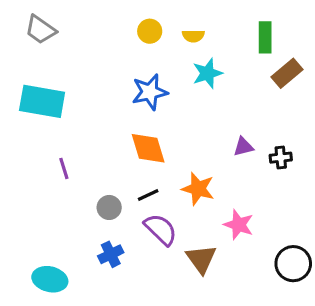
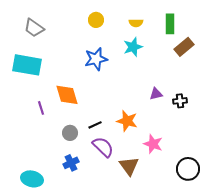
gray trapezoid: (40, 30) -> (34, 28), moved
yellow semicircle: (193, 36) -> (136, 23), moved
orange diamond: (148, 148) -> (67, 95), moved

